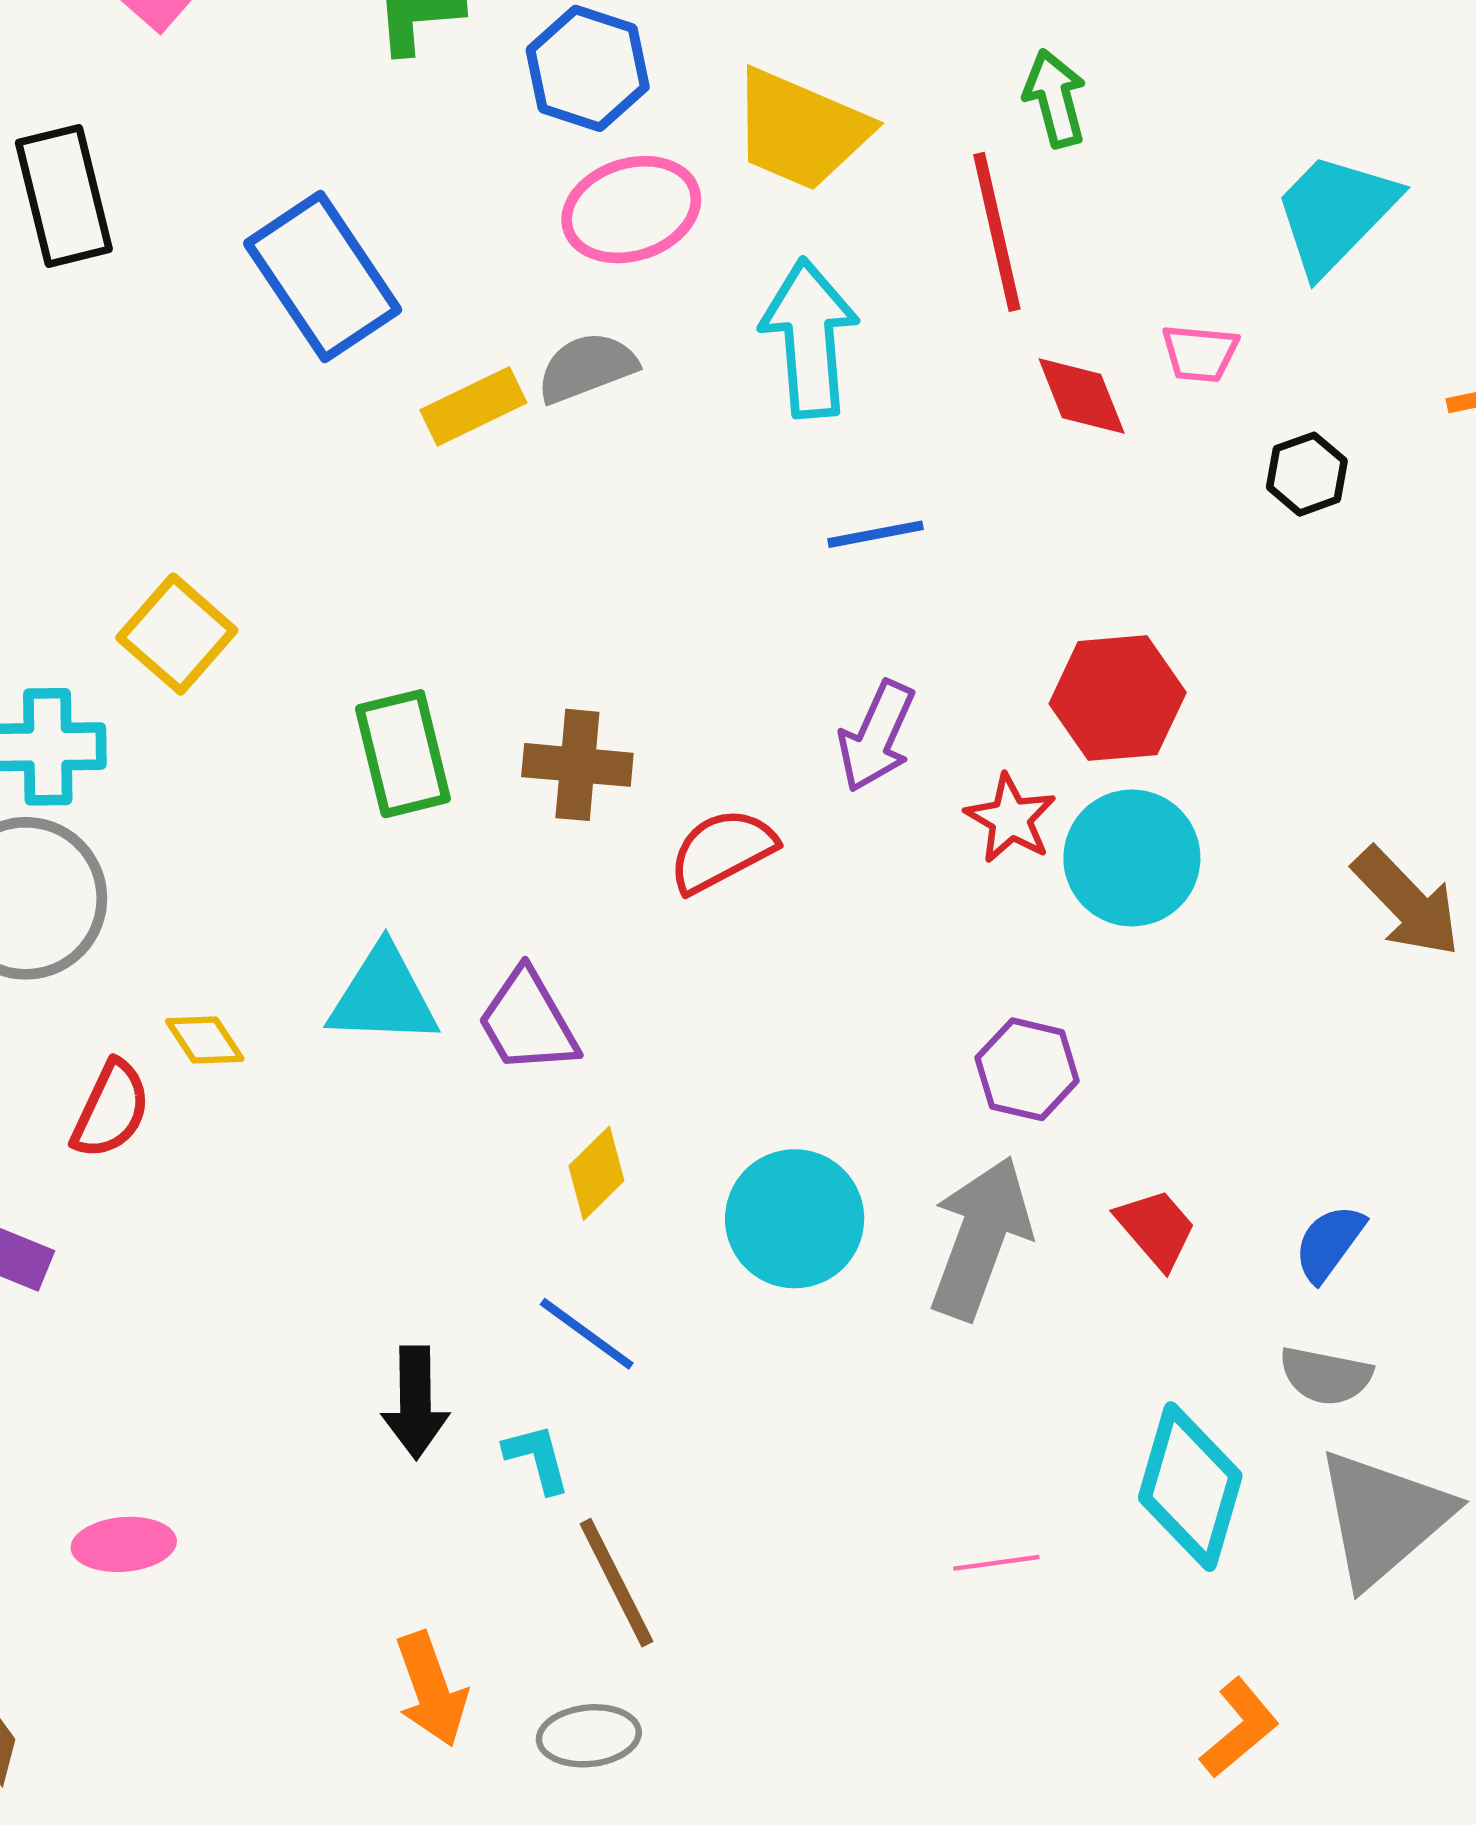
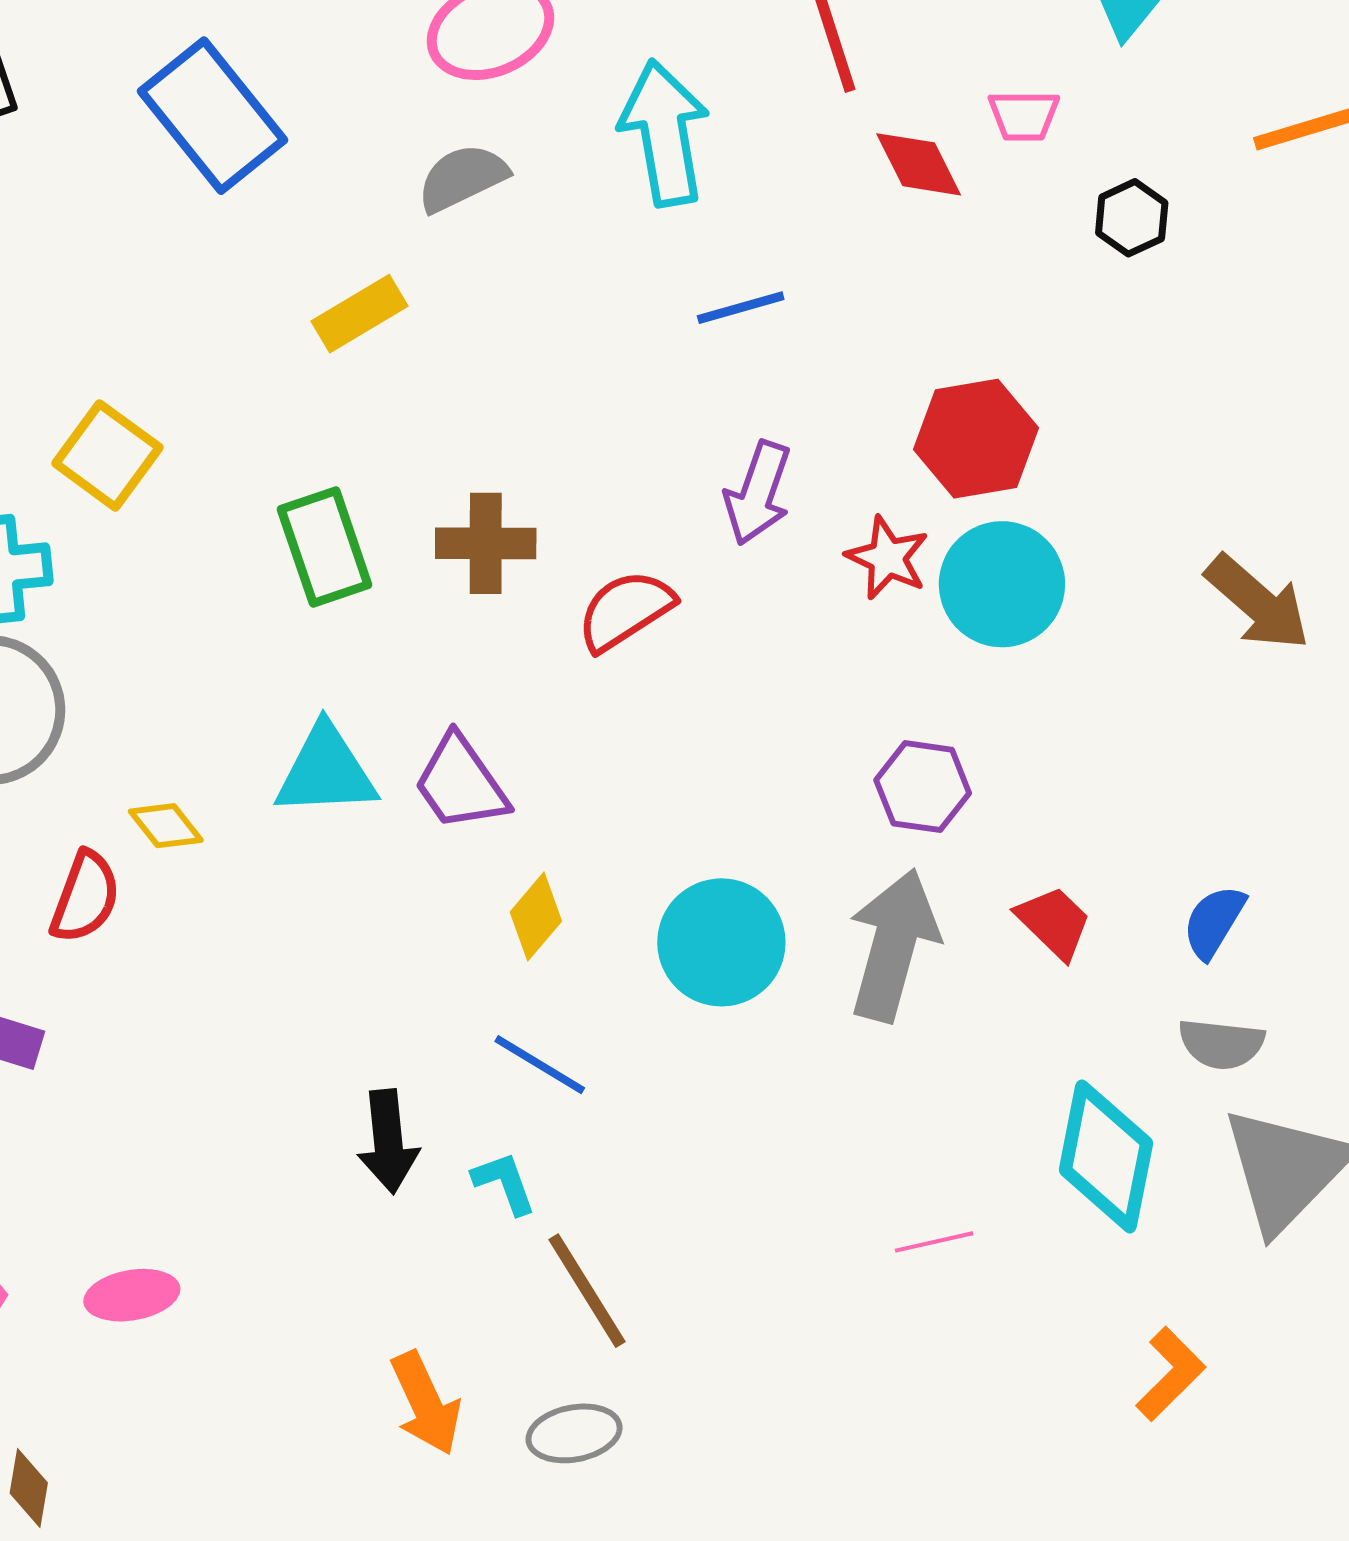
yellow rectangle: (473, 406) -> (359, 314), moved

